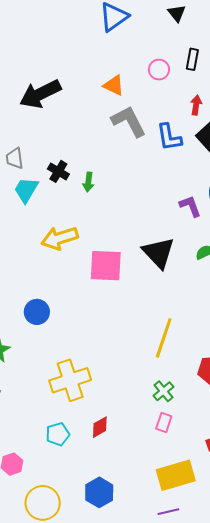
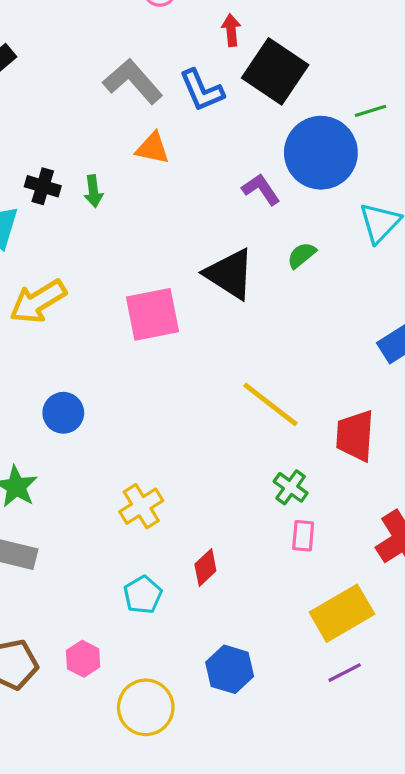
orange triangle: (114, 85) -> (153, 148), moved
yellow arrow: (60, 238) -> (38, 301), moved
yellow line: (164, 338) -> (270, 404), turned -57
yellow cross: (70, 380) -> (141, 506), size x0.7

